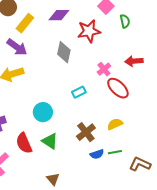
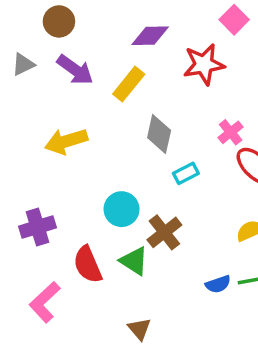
yellow rectangle: (25, 23) -> (129, 84), moved
purple arrow: (17, 47) -> (75, 70), moved
gray diamond: (64, 52) -> (159, 134), moved
brown cross: (86, 132) -> (164, 232), moved

